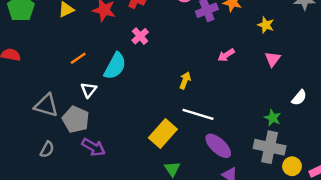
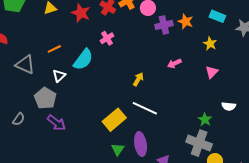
white semicircle: (299, 98) -> (229, 106), turned 48
gray triangle: (46, 105) -> (25, 65), moved
purple ellipse: (218, 146) -> (141, 144), moved, turned 30

